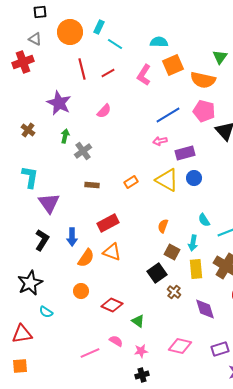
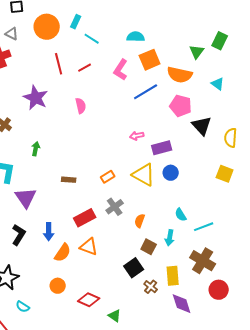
pink semicircle: (104, 111) -> (81, 106), turned -56
blue line: (168, 115) -> (146, 92), moved
green arrow: (65, 136) -> (36, 149), moved
gray cross: (83, 151) -> (115, 207), moved
yellow rectangle: (196, 269) -> (173, 276), moved

